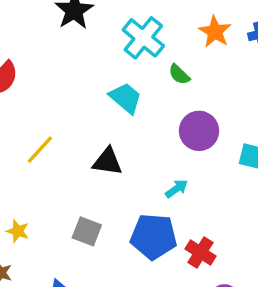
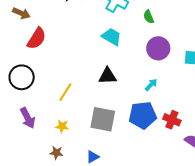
green semicircle: (179, 74) -> (149, 17), moved, turned 32
yellow line: (40, 150) -> (65, 92), moved
gray square: (87, 231) -> (103, 119), size x1.5

